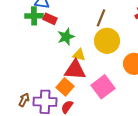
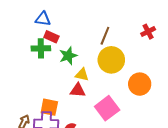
green cross: (34, 16) -> (41, 48), moved
red triangle: (75, 70) -> (78, 90), size x0.7
orange square: (65, 87) -> (49, 107), moved, turned -30

